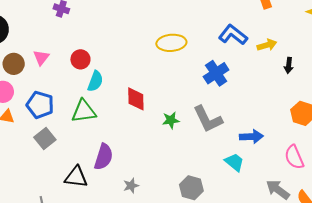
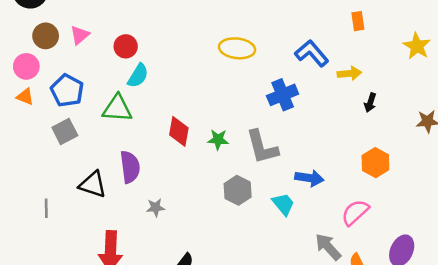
red diamond: (136, 99) -> (179, 131), moved
purple semicircle: (104, 157) -> (130, 167), turned -36
pink semicircle: (294, 157) -> (355, 212), turned 60
gray hexagon: (191, 188) -> (238, 190), moved

